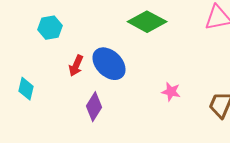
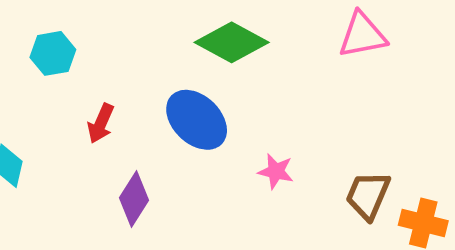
blue ellipse: (109, 64) -> (197, 120), moved

